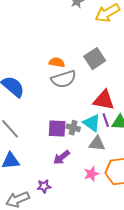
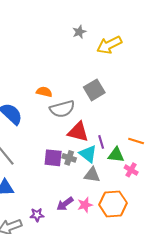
orange semicircle: (57, 62) -> (44, 92), moved
red triangle: (104, 100) -> (78, 132), moved
purple line: (106, 120) -> (101, 142), moved
purple arrow: (61, 157) -> (65, 204), moved

